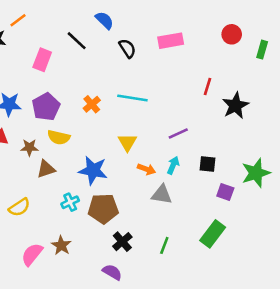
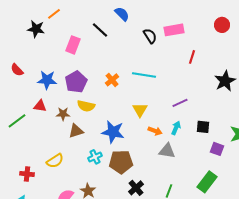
black semicircle: (127, 48) -> (150, 36), moved
red line: (207, 86) -> (192, 57), moved

